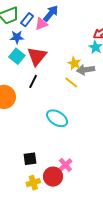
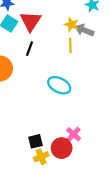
gray arrow: (86, 70) -> (84, 30), turned 36
yellow line: (71, 82) -> (70, 45), turned 56
black square: (30, 159) -> (35, 141), moved

